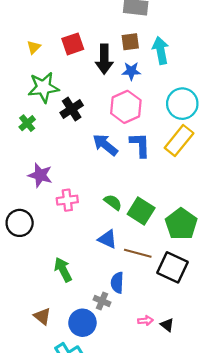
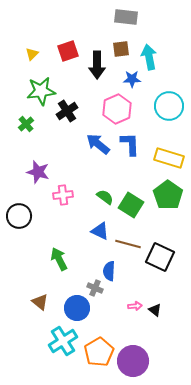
blue star: (131, 71) -> (132, 79), moved
yellow rectangle: (179, 140) -> (169, 158), moved, turned 68
green pentagon: (181, 224) -> (168, 195), moved

